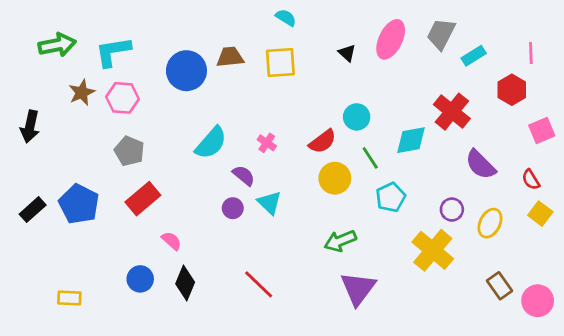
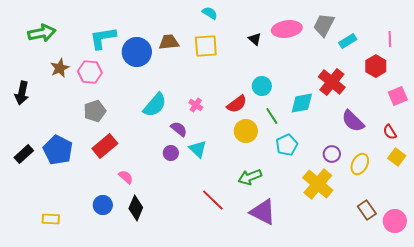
pink ellipse: (391, 39) -> (287, 29), turned 56
cyan L-shape: (113, 52) -> (103, 38), moved
gray pentagon: (129, 151) -> (95, 111), turned 30
red line: (259, 284) -> (213, 200), moved
purple triangle: (358, 288) -> (263, 212), turned -40

